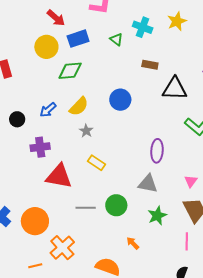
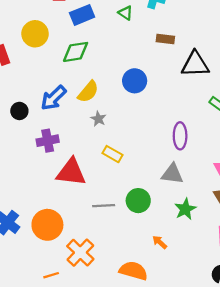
yellow circle: (46, 47) -> (35, 34), moved
blue arrow: (48, 110) -> (54, 98), size x1.4

